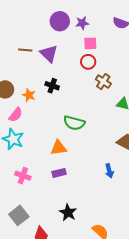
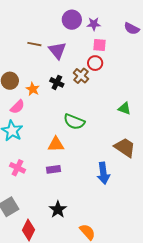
brown cross: (103, 82) -> (81, 76), moved
blue arrow: (109, 171) -> (103, 173), size x1.5

